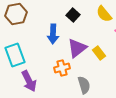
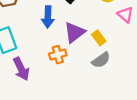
gray semicircle: (84, 85) -> (101, 60), moved, turned 72

